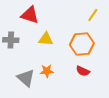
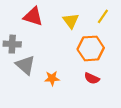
yellow triangle: (46, 39) -> (71, 21), moved, turned 49
gray triangle: (26, 78) -> (25, 65), moved

